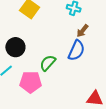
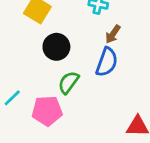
black circle: (15, 47) -> (56, 47), moved

